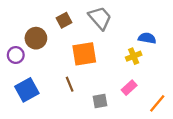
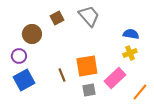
orange square: (84, 54) -> (87, 66), moved
purple circle: (16, 55) -> (19, 56), moved
yellow cross: (134, 56) -> (130, 53), moved
pink rectangle: (129, 88) -> (115, 78), size x1.5

